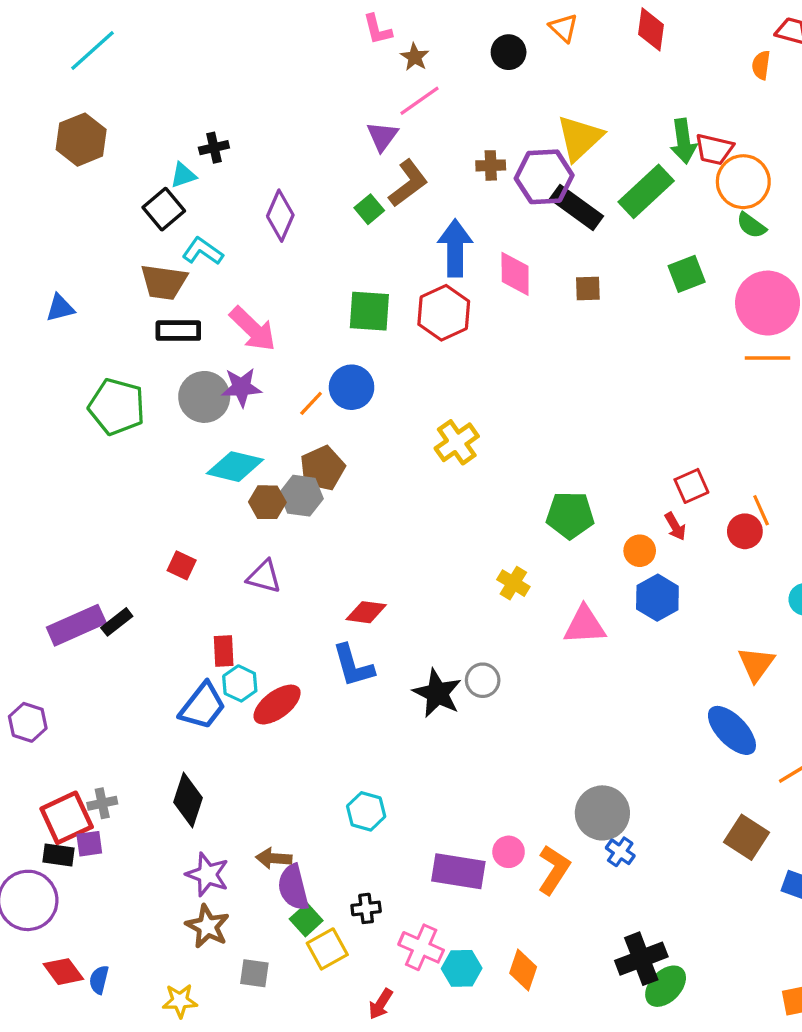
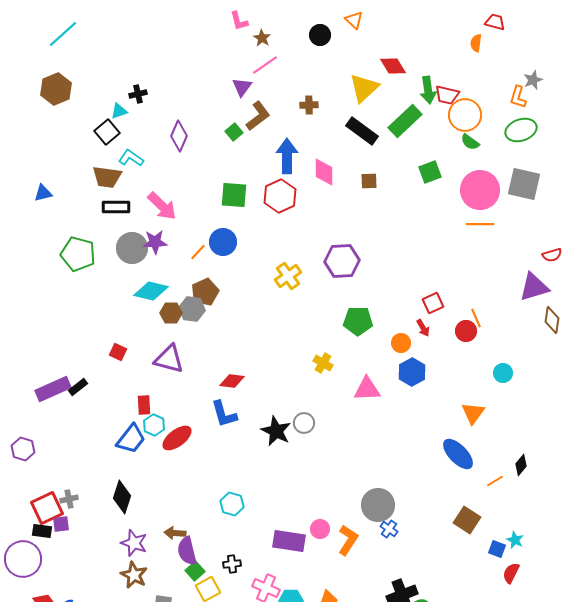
red diamond: (651, 29) -> (393, 66), moved, turned -40
purple hexagon: (544, 177) -> (342, 261), moved
purple triangle: (264, 577) -> (169, 359), size x1.4

